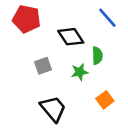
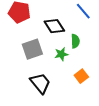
gray square: (43, 66) -> (32, 49), size x1.5

